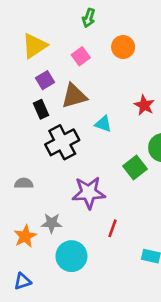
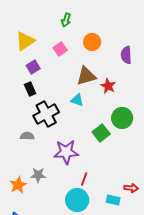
brown triangle: (74, 96) -> (86, 76), moved
gray semicircle: (24, 183) -> (27, 136), moved
cyan circle: (71, 256) -> (77, 200), moved

